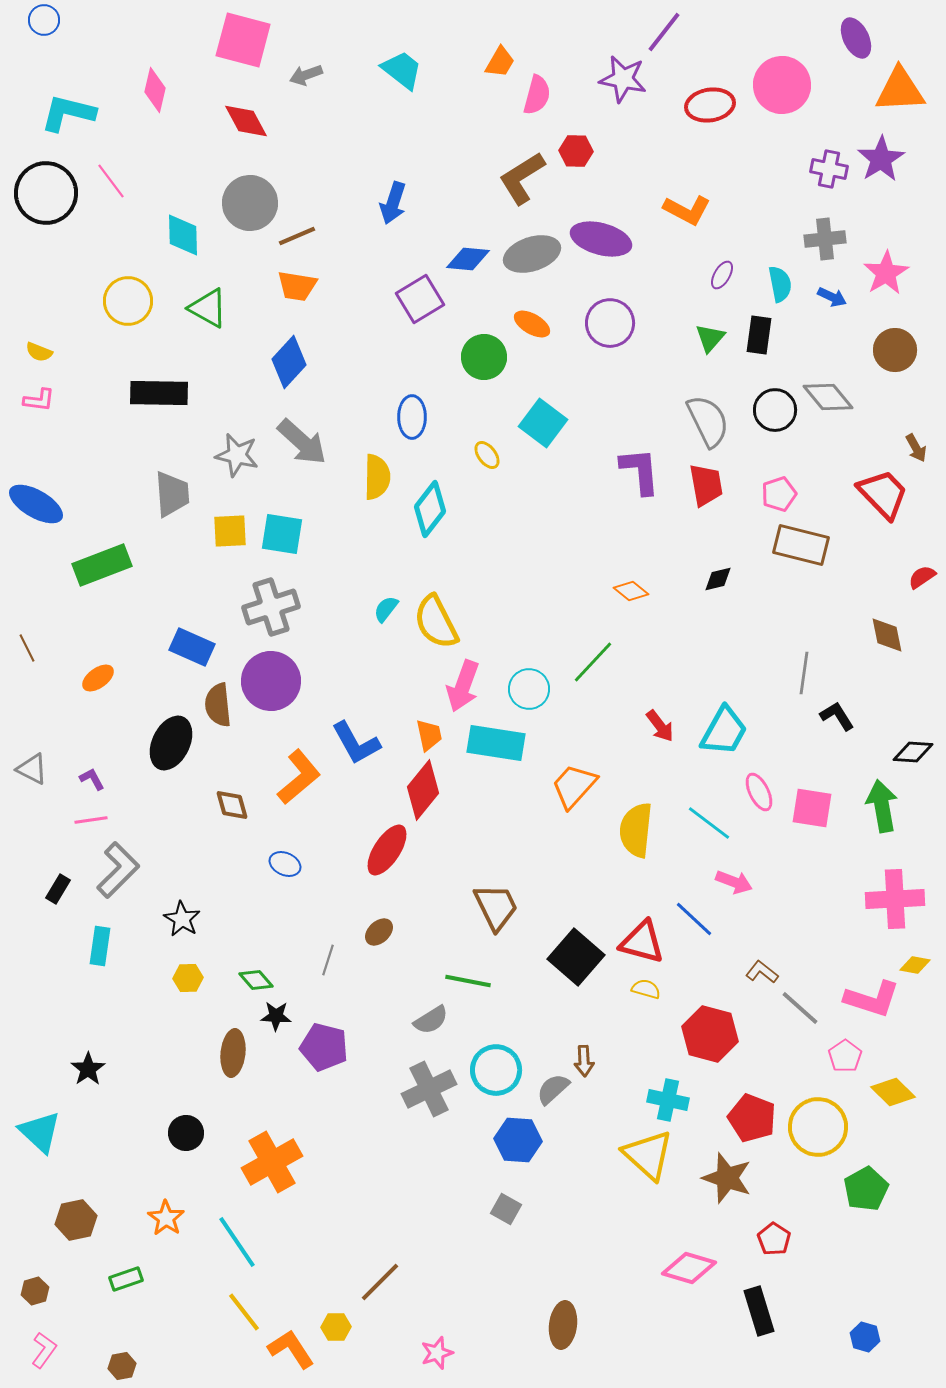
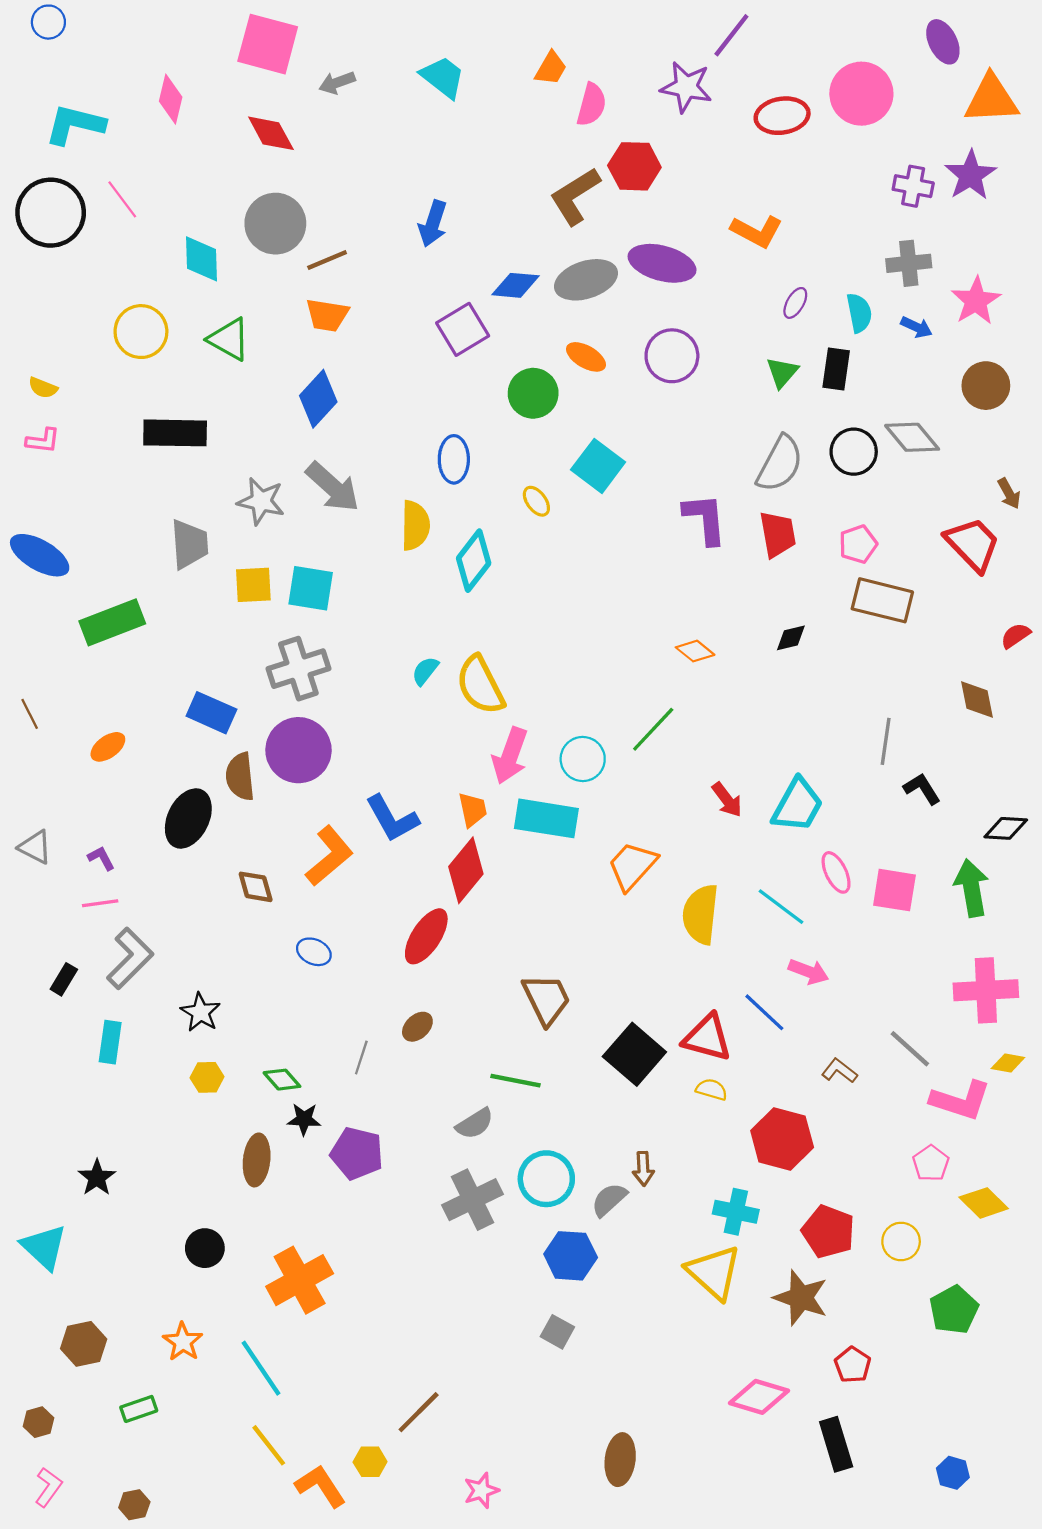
red hexagon: (576, 151) -> (634, 166), size x1.4
gray semicircle: (708, 421) -> (780, 464), turned 54
gray line: (800, 1008) -> (910, 1049), moved
yellow circle: (818, 1127) -> (901, 1241), size x0.6

